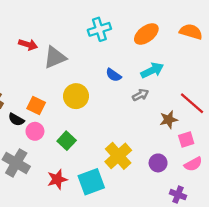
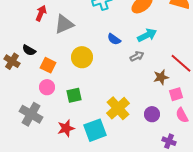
red arrow: (28, 45) -> (41, 13), turned -84
black semicircle: (16, 120) -> (29, 50), moved
green square: (67, 141) -> (74, 95), turned 35
pink semicircle: (193, 164) -> (182, 115), turned 91

